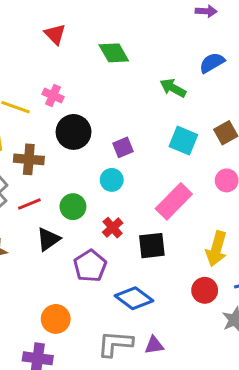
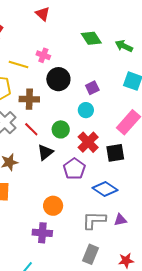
green diamond: (114, 53) -> (91, 38), moved
red line: (29, 204) -> (31, 129), turned 70
red cross: (113, 228) -> (88, 142), size x1.5

